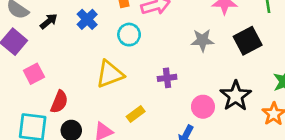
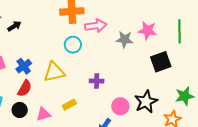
blue cross: (87, 19) -> (24, 66), moved
gray star: (202, 40) -> (125, 39), moved
red semicircle: (59, 102) -> (25, 88), moved

